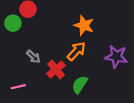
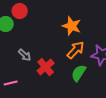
orange arrow: (76, 51) -> (76, 50), moved
green semicircle: (80, 85) -> (79, 73), moved

